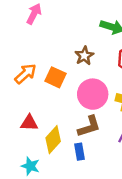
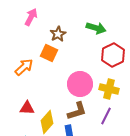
brown star: (84, 56) -> (58, 34), moved
orange square: (56, 77) -> (49, 53), moved

